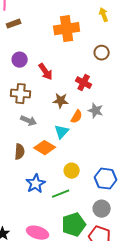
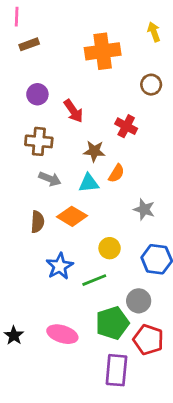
gray star: (96, 111) -> (144, 209), moved
cyan triangle: (62, 132) -> (89, 183), moved, turned 42
gray circle: (102, 209) -> (139, 301), moved

